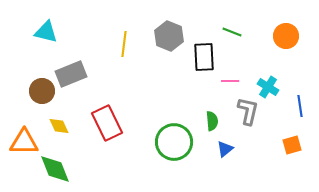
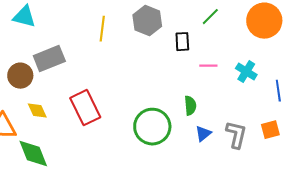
green line: (232, 32) -> (210, 17), turned -66
orange circle: (286, 36) -> (264, 21), size x1.4
black rectangle: (204, 57) -> (182, 42), size x0.7
gray L-shape: (248, 111) -> (236, 135), moved

